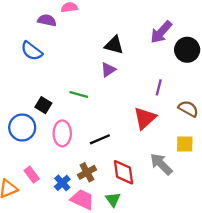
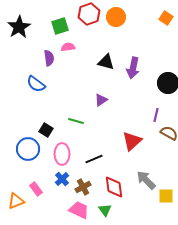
purple semicircle: (47, 20) -> (49, 58), turned 70
purple arrow: (161, 32) -> (133, 68), moved, turned -30
black triangle: (114, 45) -> (106, 62), moved
purple line: (159, 87) -> (156, 115), moved
yellow square: (185, 144) -> (166, 196), moved
blue cross: (62, 183) -> (62, 179), moved

